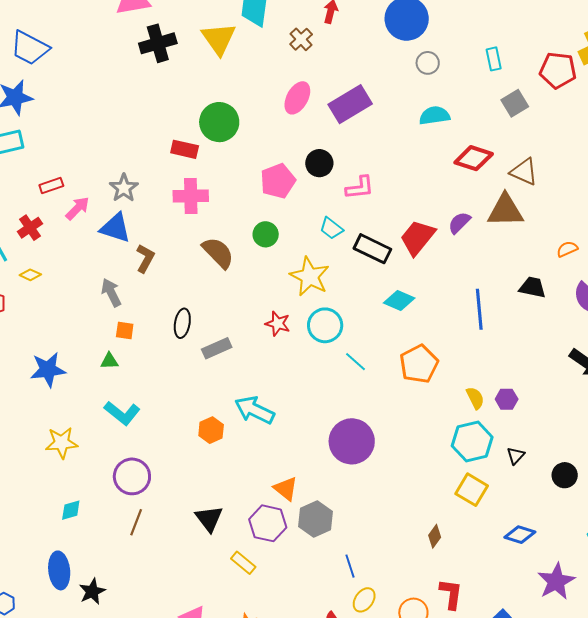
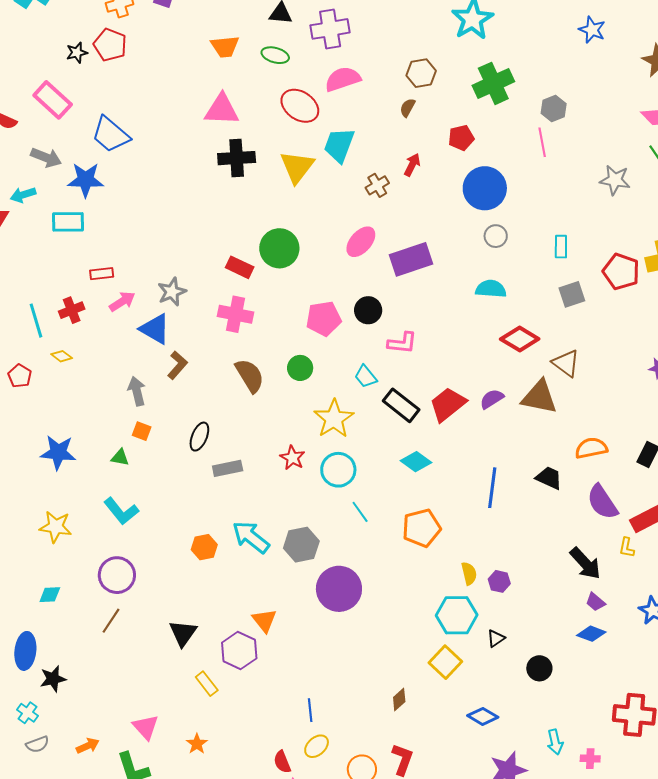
orange semicircle: (567, 249) -> (591, 448), size x1.5
gray hexagon: (316, 519) -> (301, 545), moved

